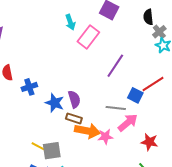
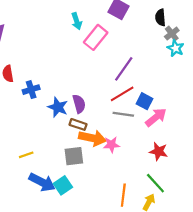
red line: (153, 84) -> (122, 94), moved
pink arrow: (128, 123) -> (156, 117), moved
yellow line: (38, 146) -> (26, 155), moved, turned -48
gray square: (52, 151) -> (74, 156), moved

